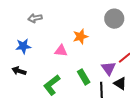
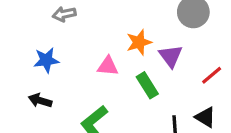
purple triangle: (109, 68) -> (171, 56), moved
green rectangle: (84, 77) -> (147, 85), moved

